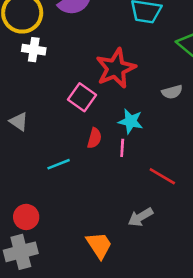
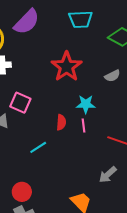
pink square: (82, 97) -> (20, 103), moved

